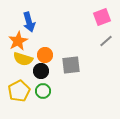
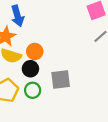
gray square: (71, 65) -> (61, 80), moved

